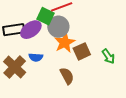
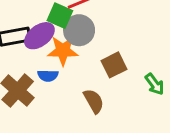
orange star: (65, 42) -> (63, 51), moved, turned 30
green arrow: (108, 56) -> (155, 84), moved

